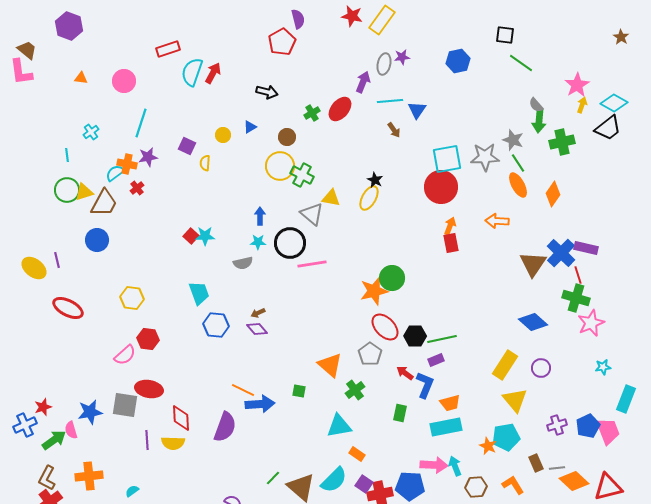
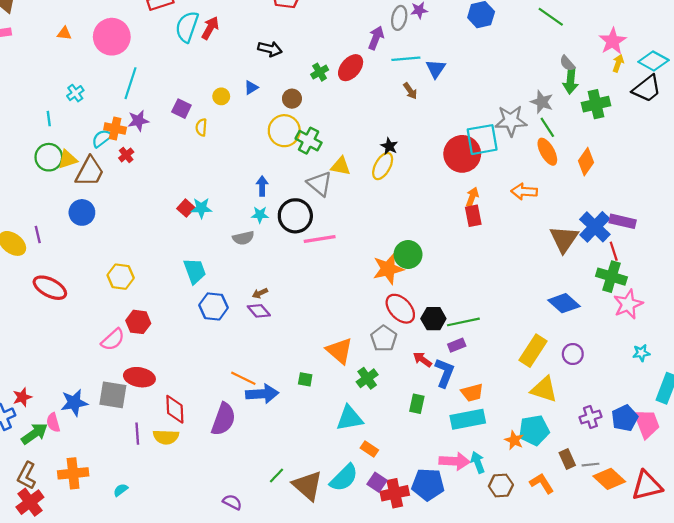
pink circle: (124, 81) -> (112, 37), size x1.4
cyan square: (447, 159) -> (482, 140), moved
yellow triangle: (515, 400) -> (544, 389), turned -32

